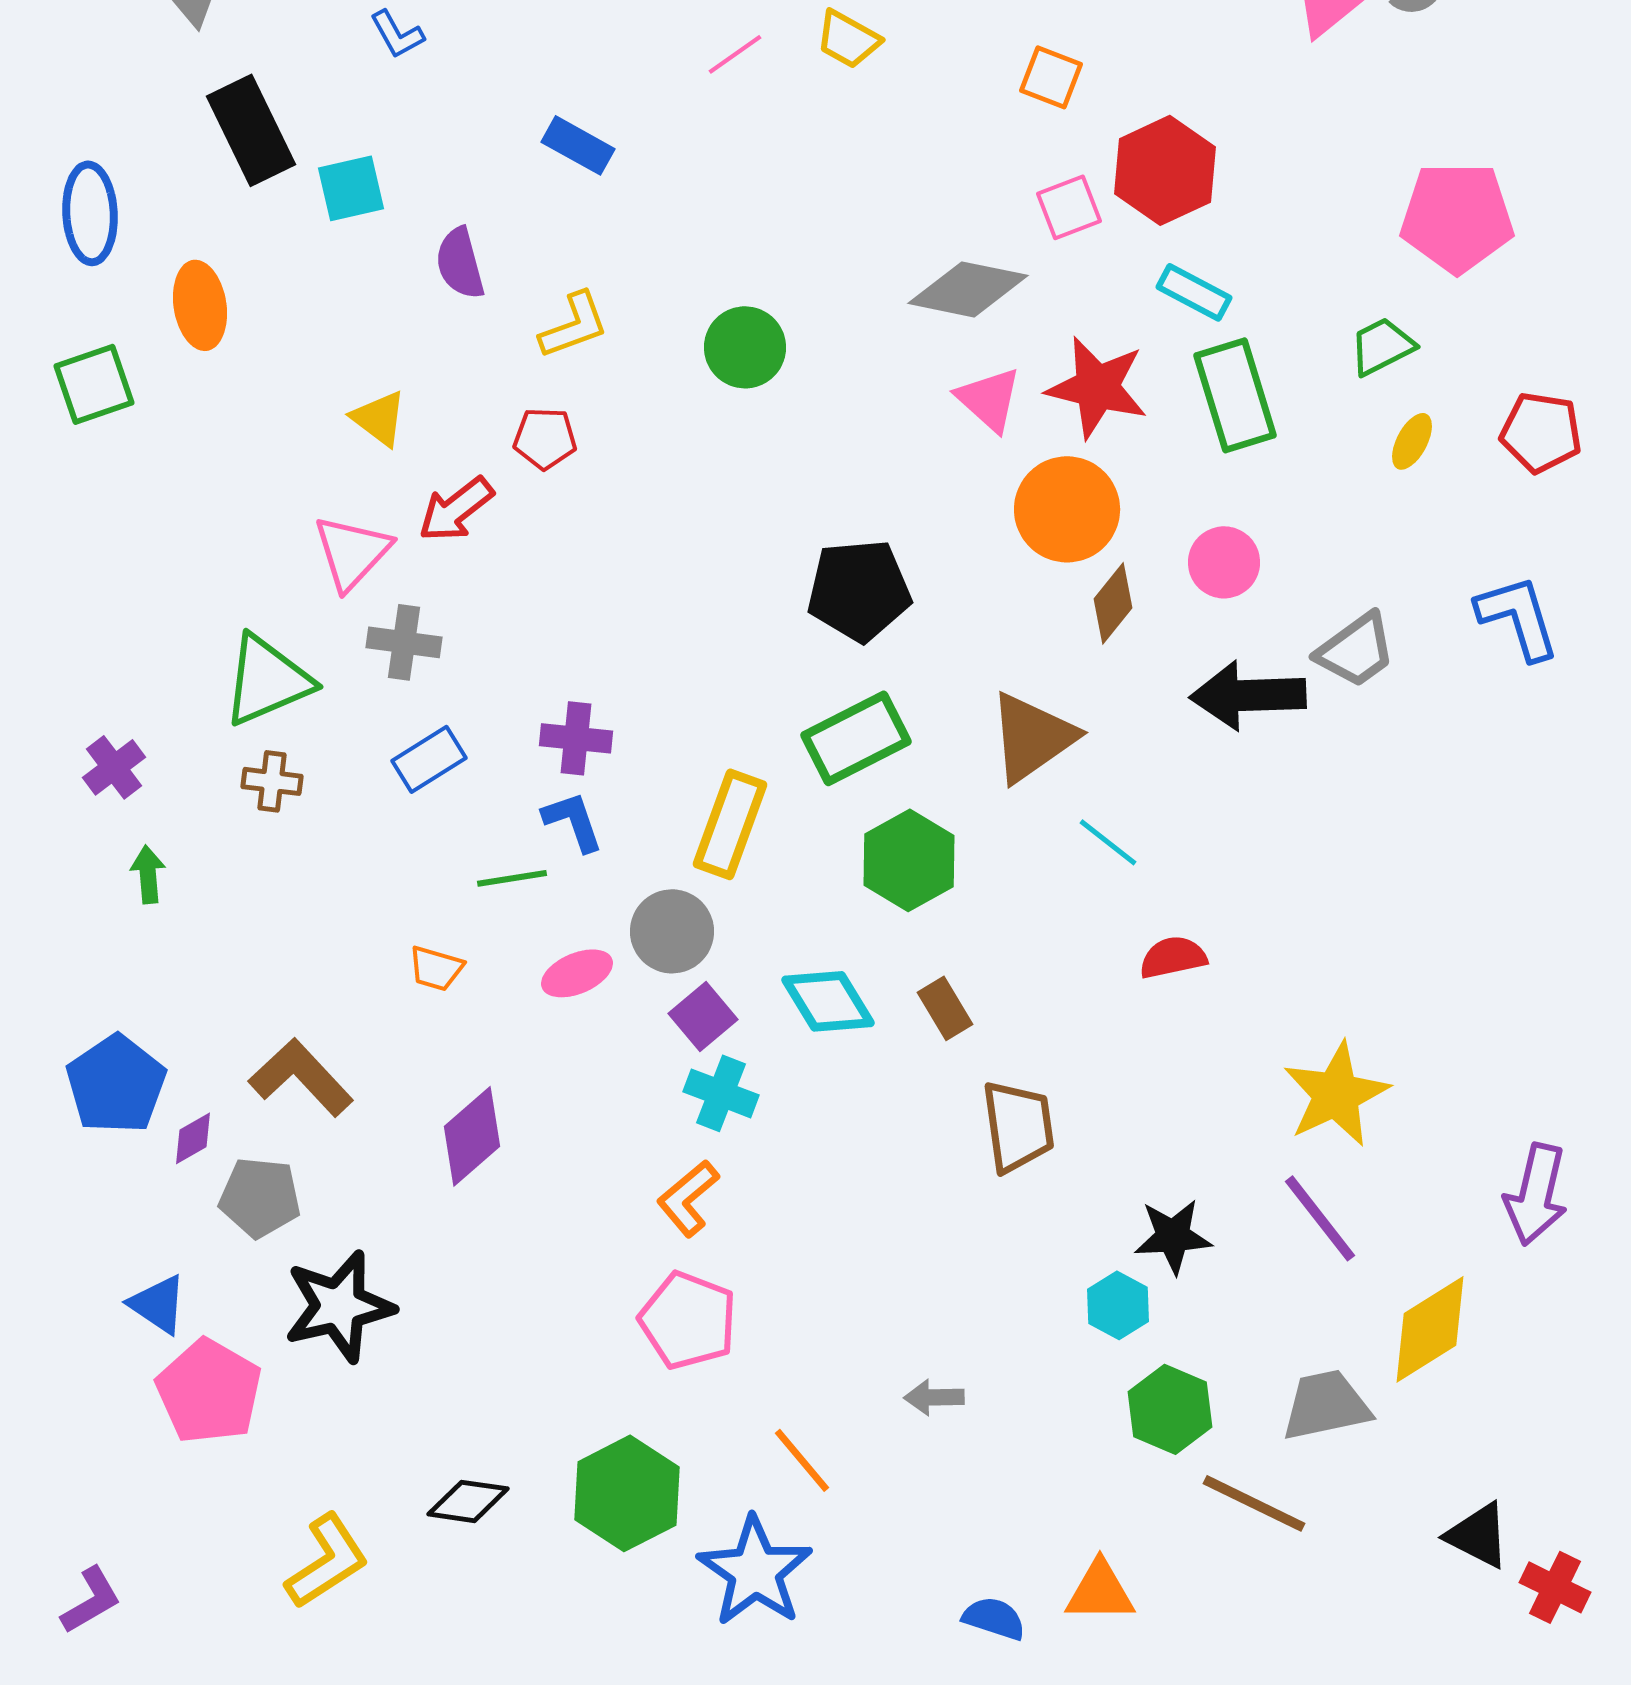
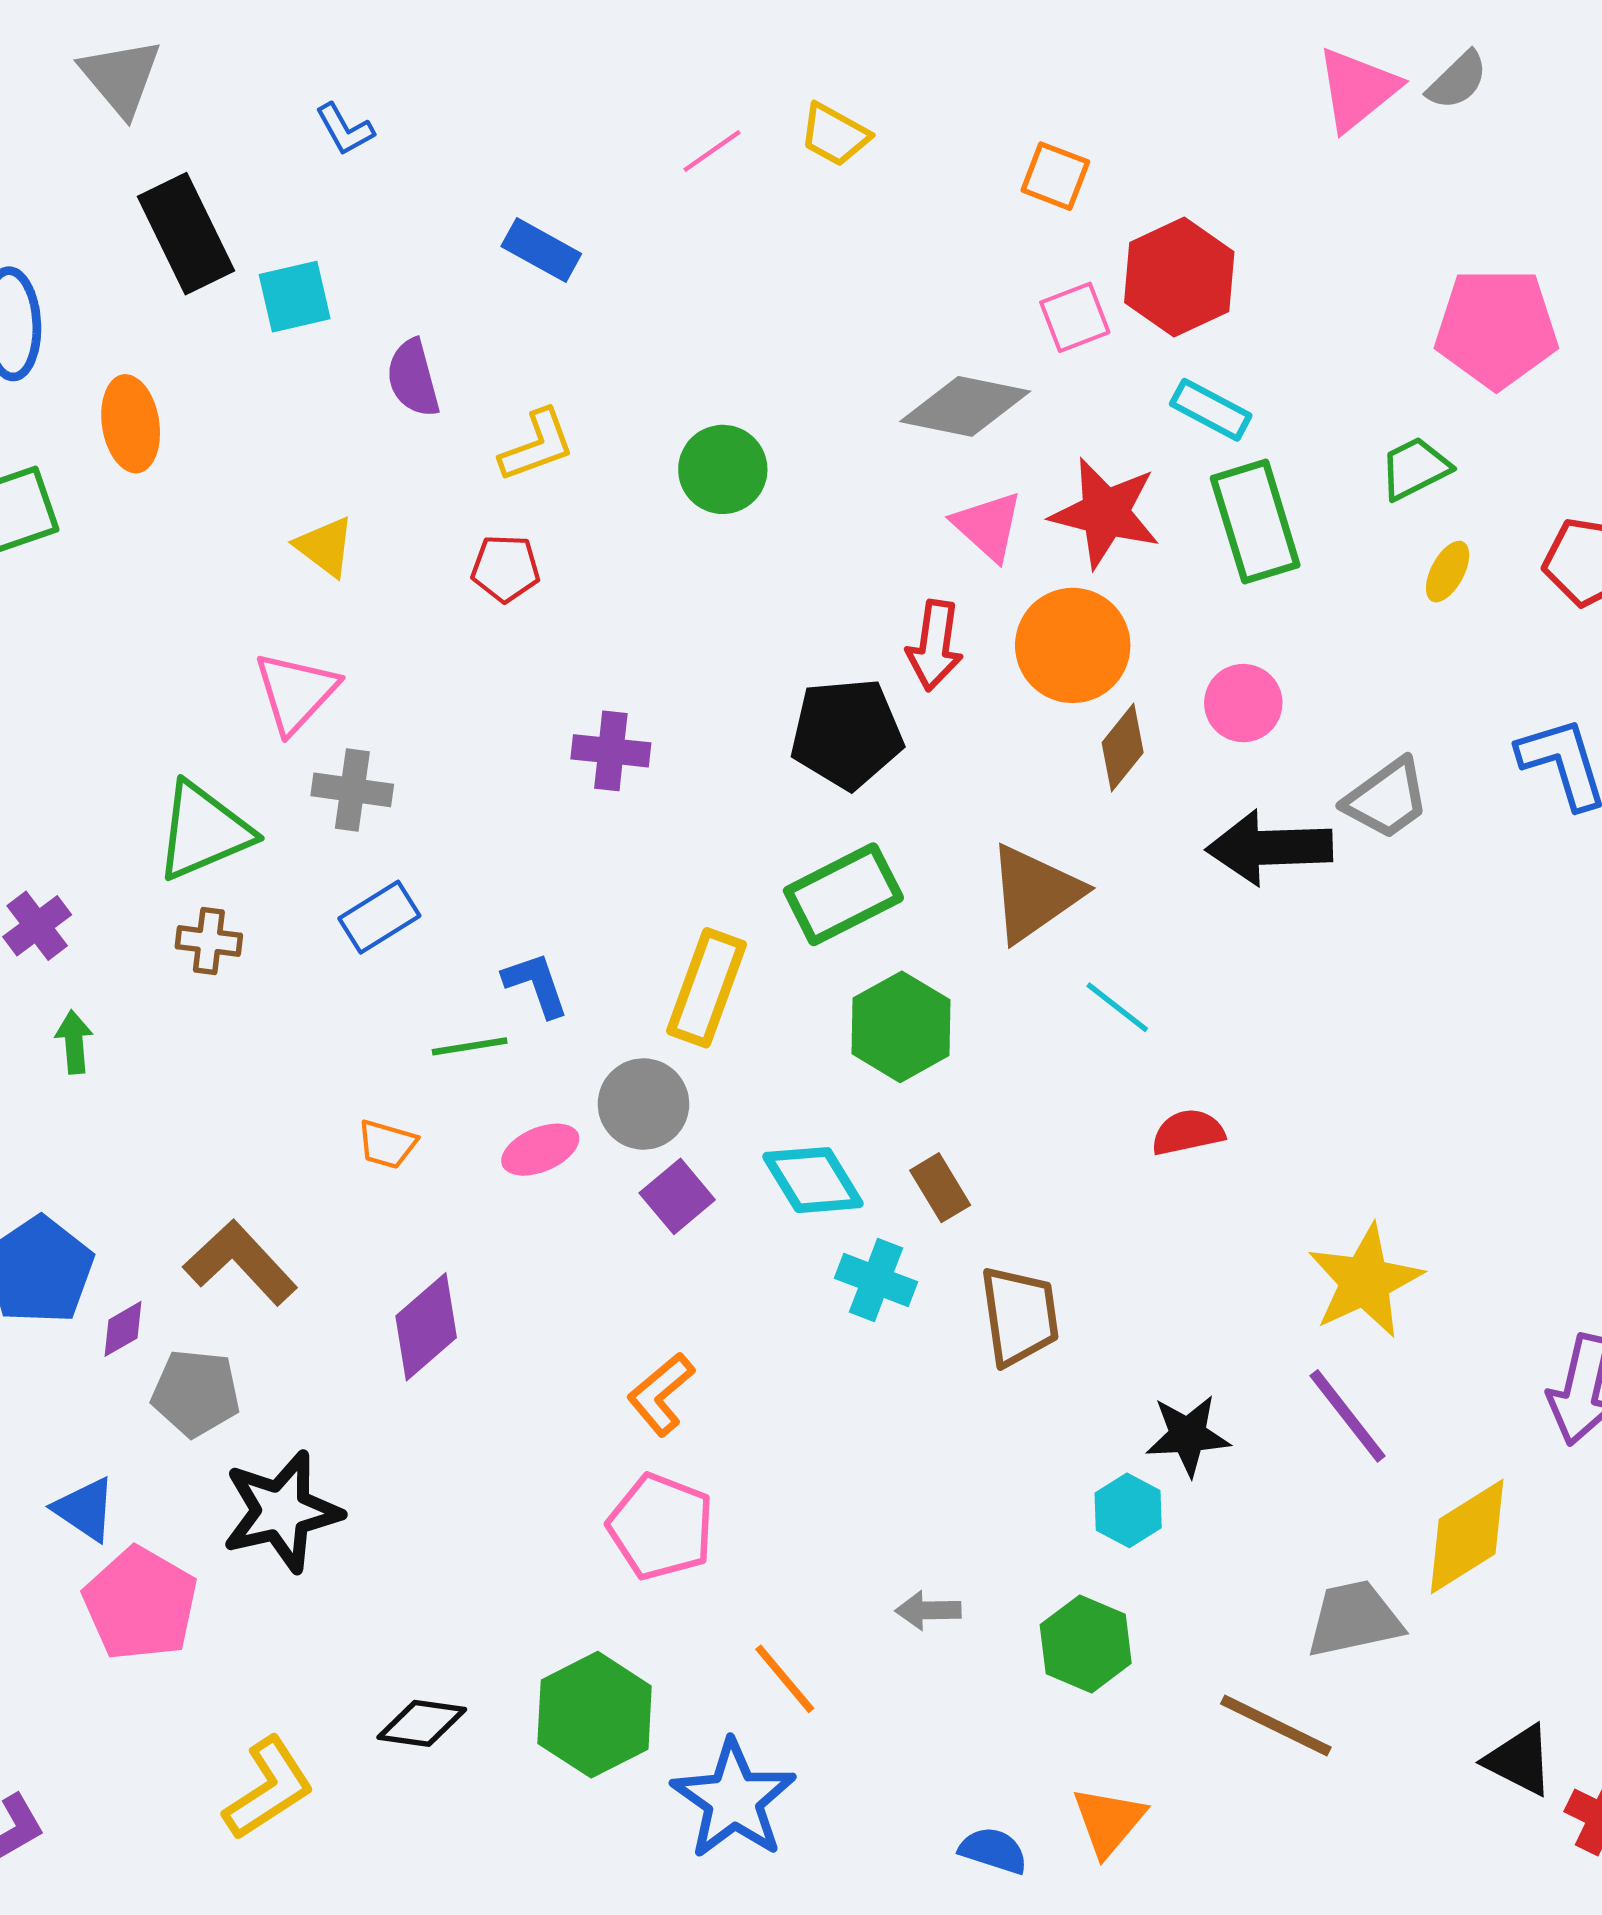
red arrow: (456, 509) -> (935, 645), moved, turned -44
purple cross: (576, 738) -> (611, 751), moved
cyan cross: (721, 1093) -> (876, 1280), moved
green hexagon: (1170, 1409) -> (1086, 1644), moved
orange triangle: (1100, 1591) -> (1109, 1821), turned -50

